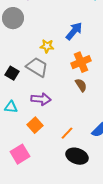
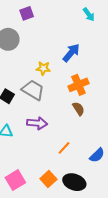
orange square: (35, 125) -> (48, 179), moved
orange line: (67, 133) -> (64, 148), moved

